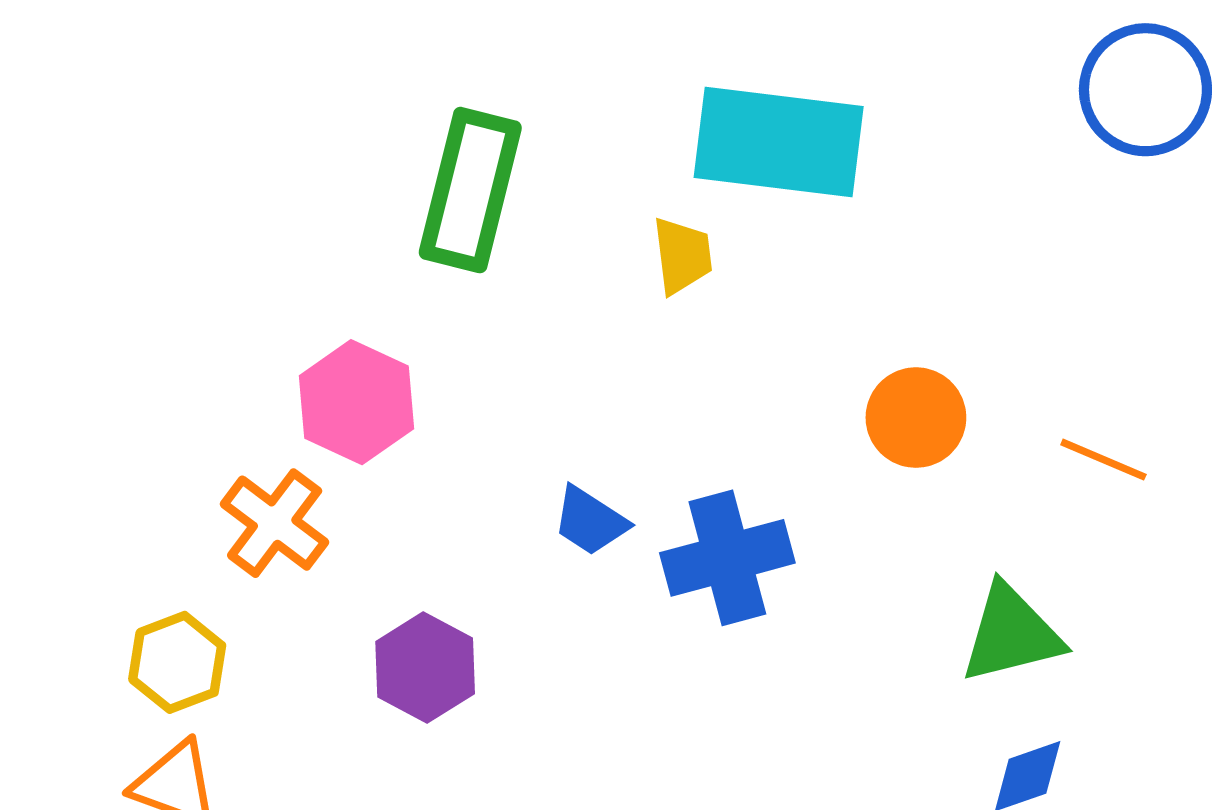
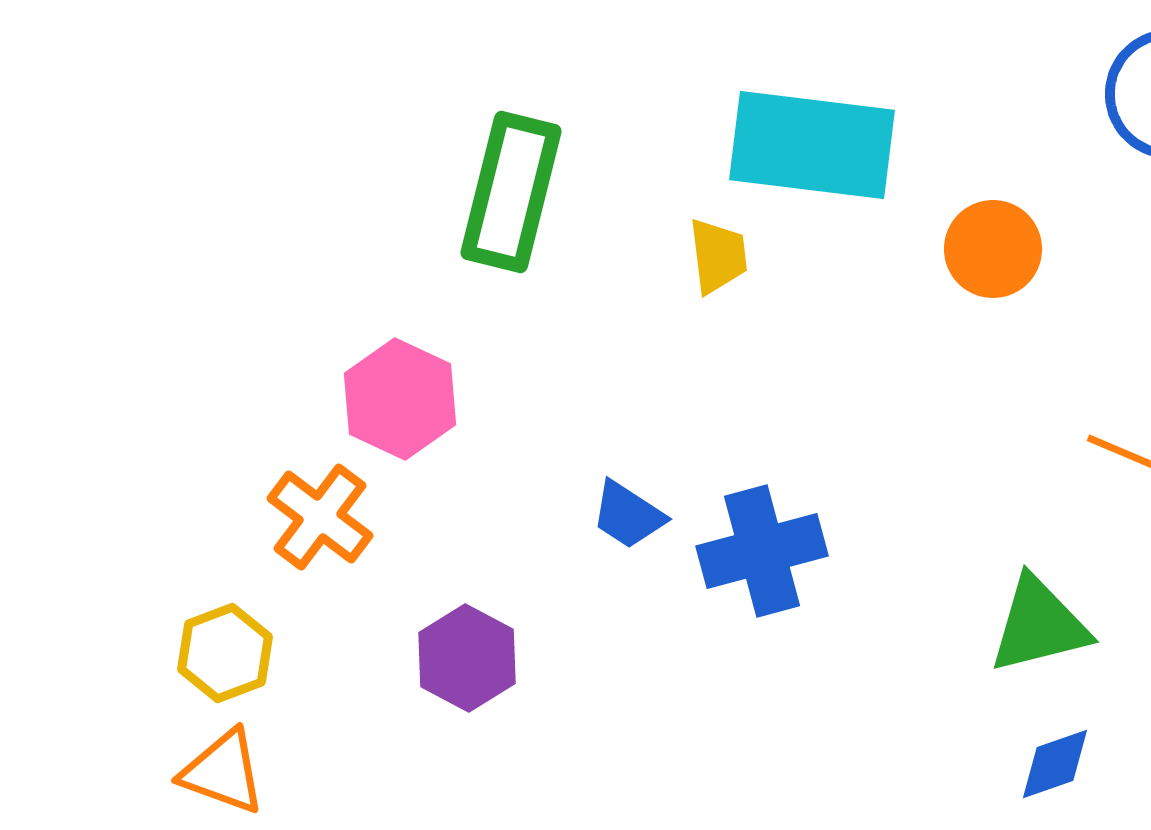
orange circle: (916, 418) -> (993, 249), moved

